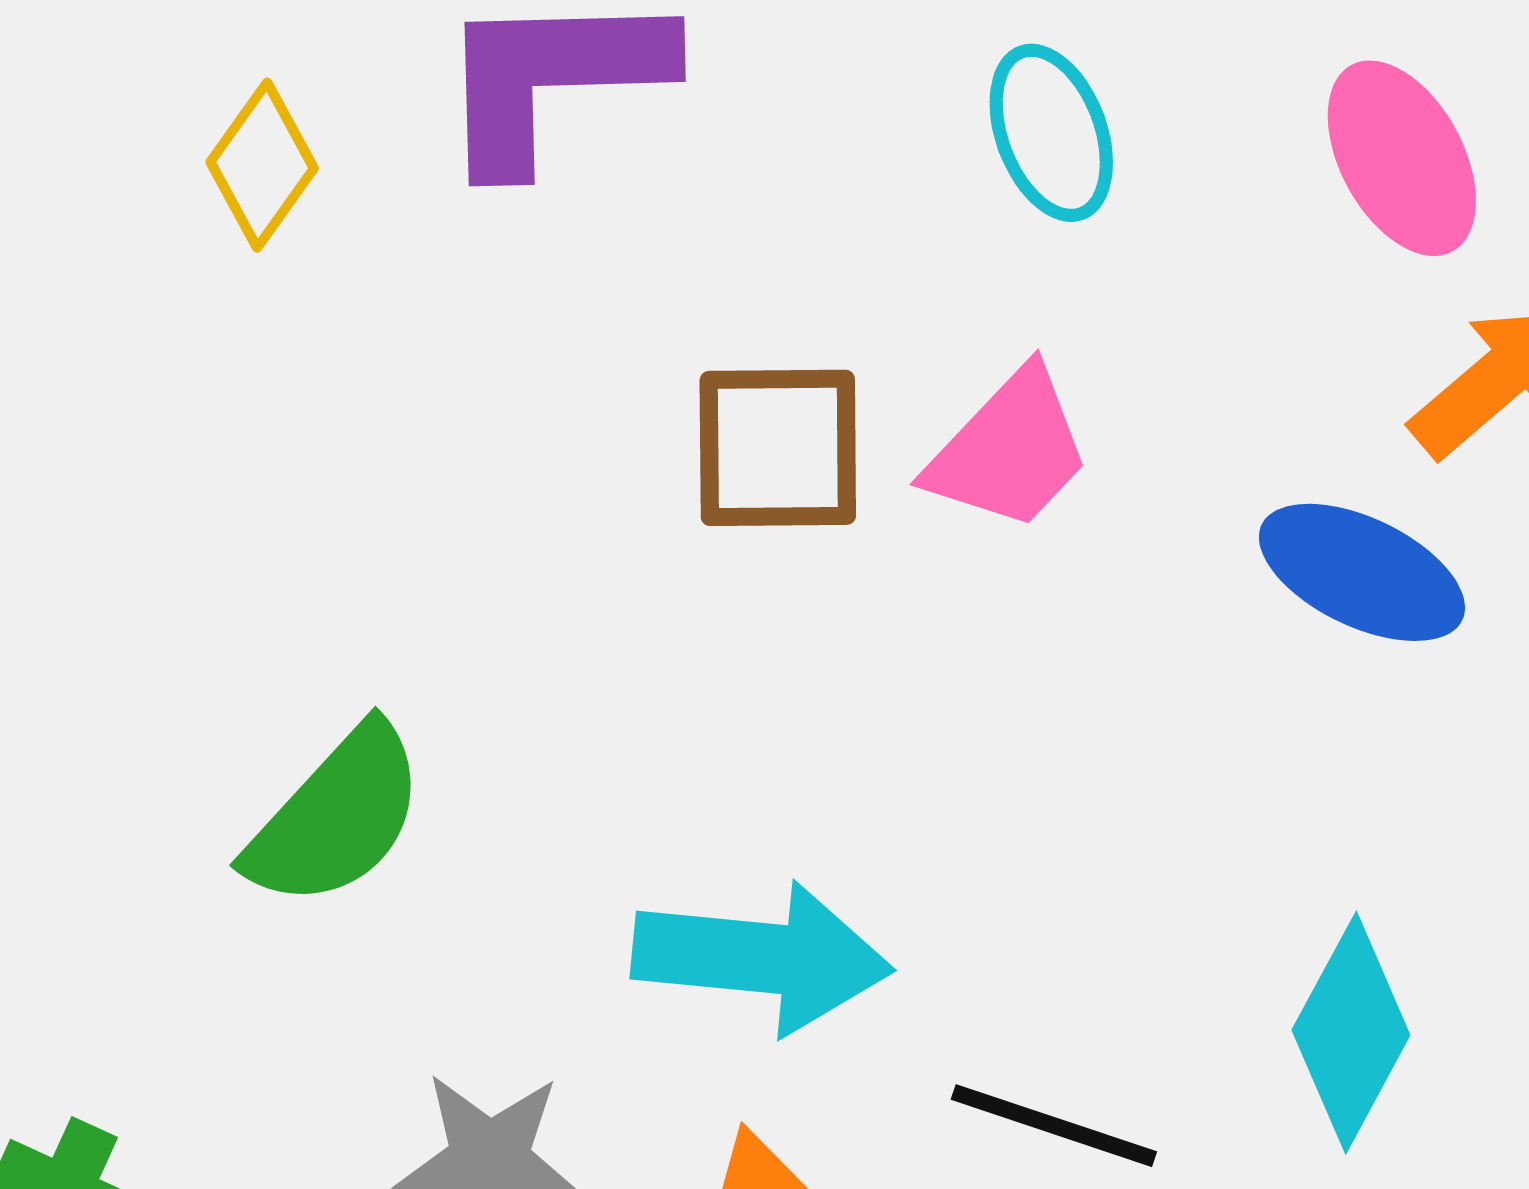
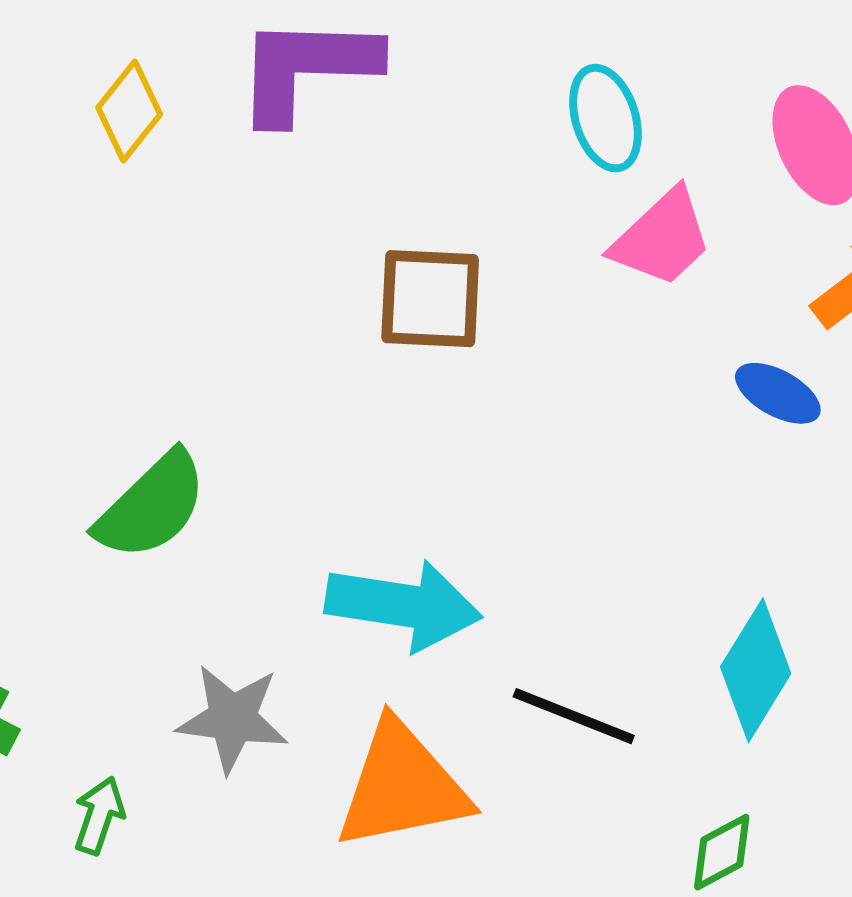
pink trapezoid: (1009, 450) -> (662, 238), moved
blue ellipse: (1362, 572) -> (778, 393), size x0.7

